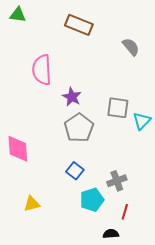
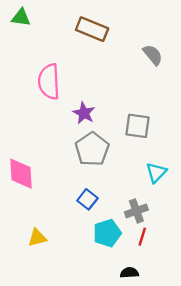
cyan triangle: (142, 121) -> (156, 172), moved
red line: (125, 212) -> (142, 237), moved

